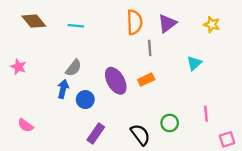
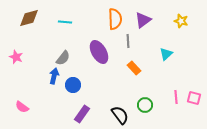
brown diamond: (34, 21) -> (29, 18), turned -65
orange rectangle: (146, 80) -> (134, 68), moved, turned 72
purple ellipse: (116, 81) -> (99, 52), moved
pink square: (227, 139) -> (194, 98), moved, turned 32

